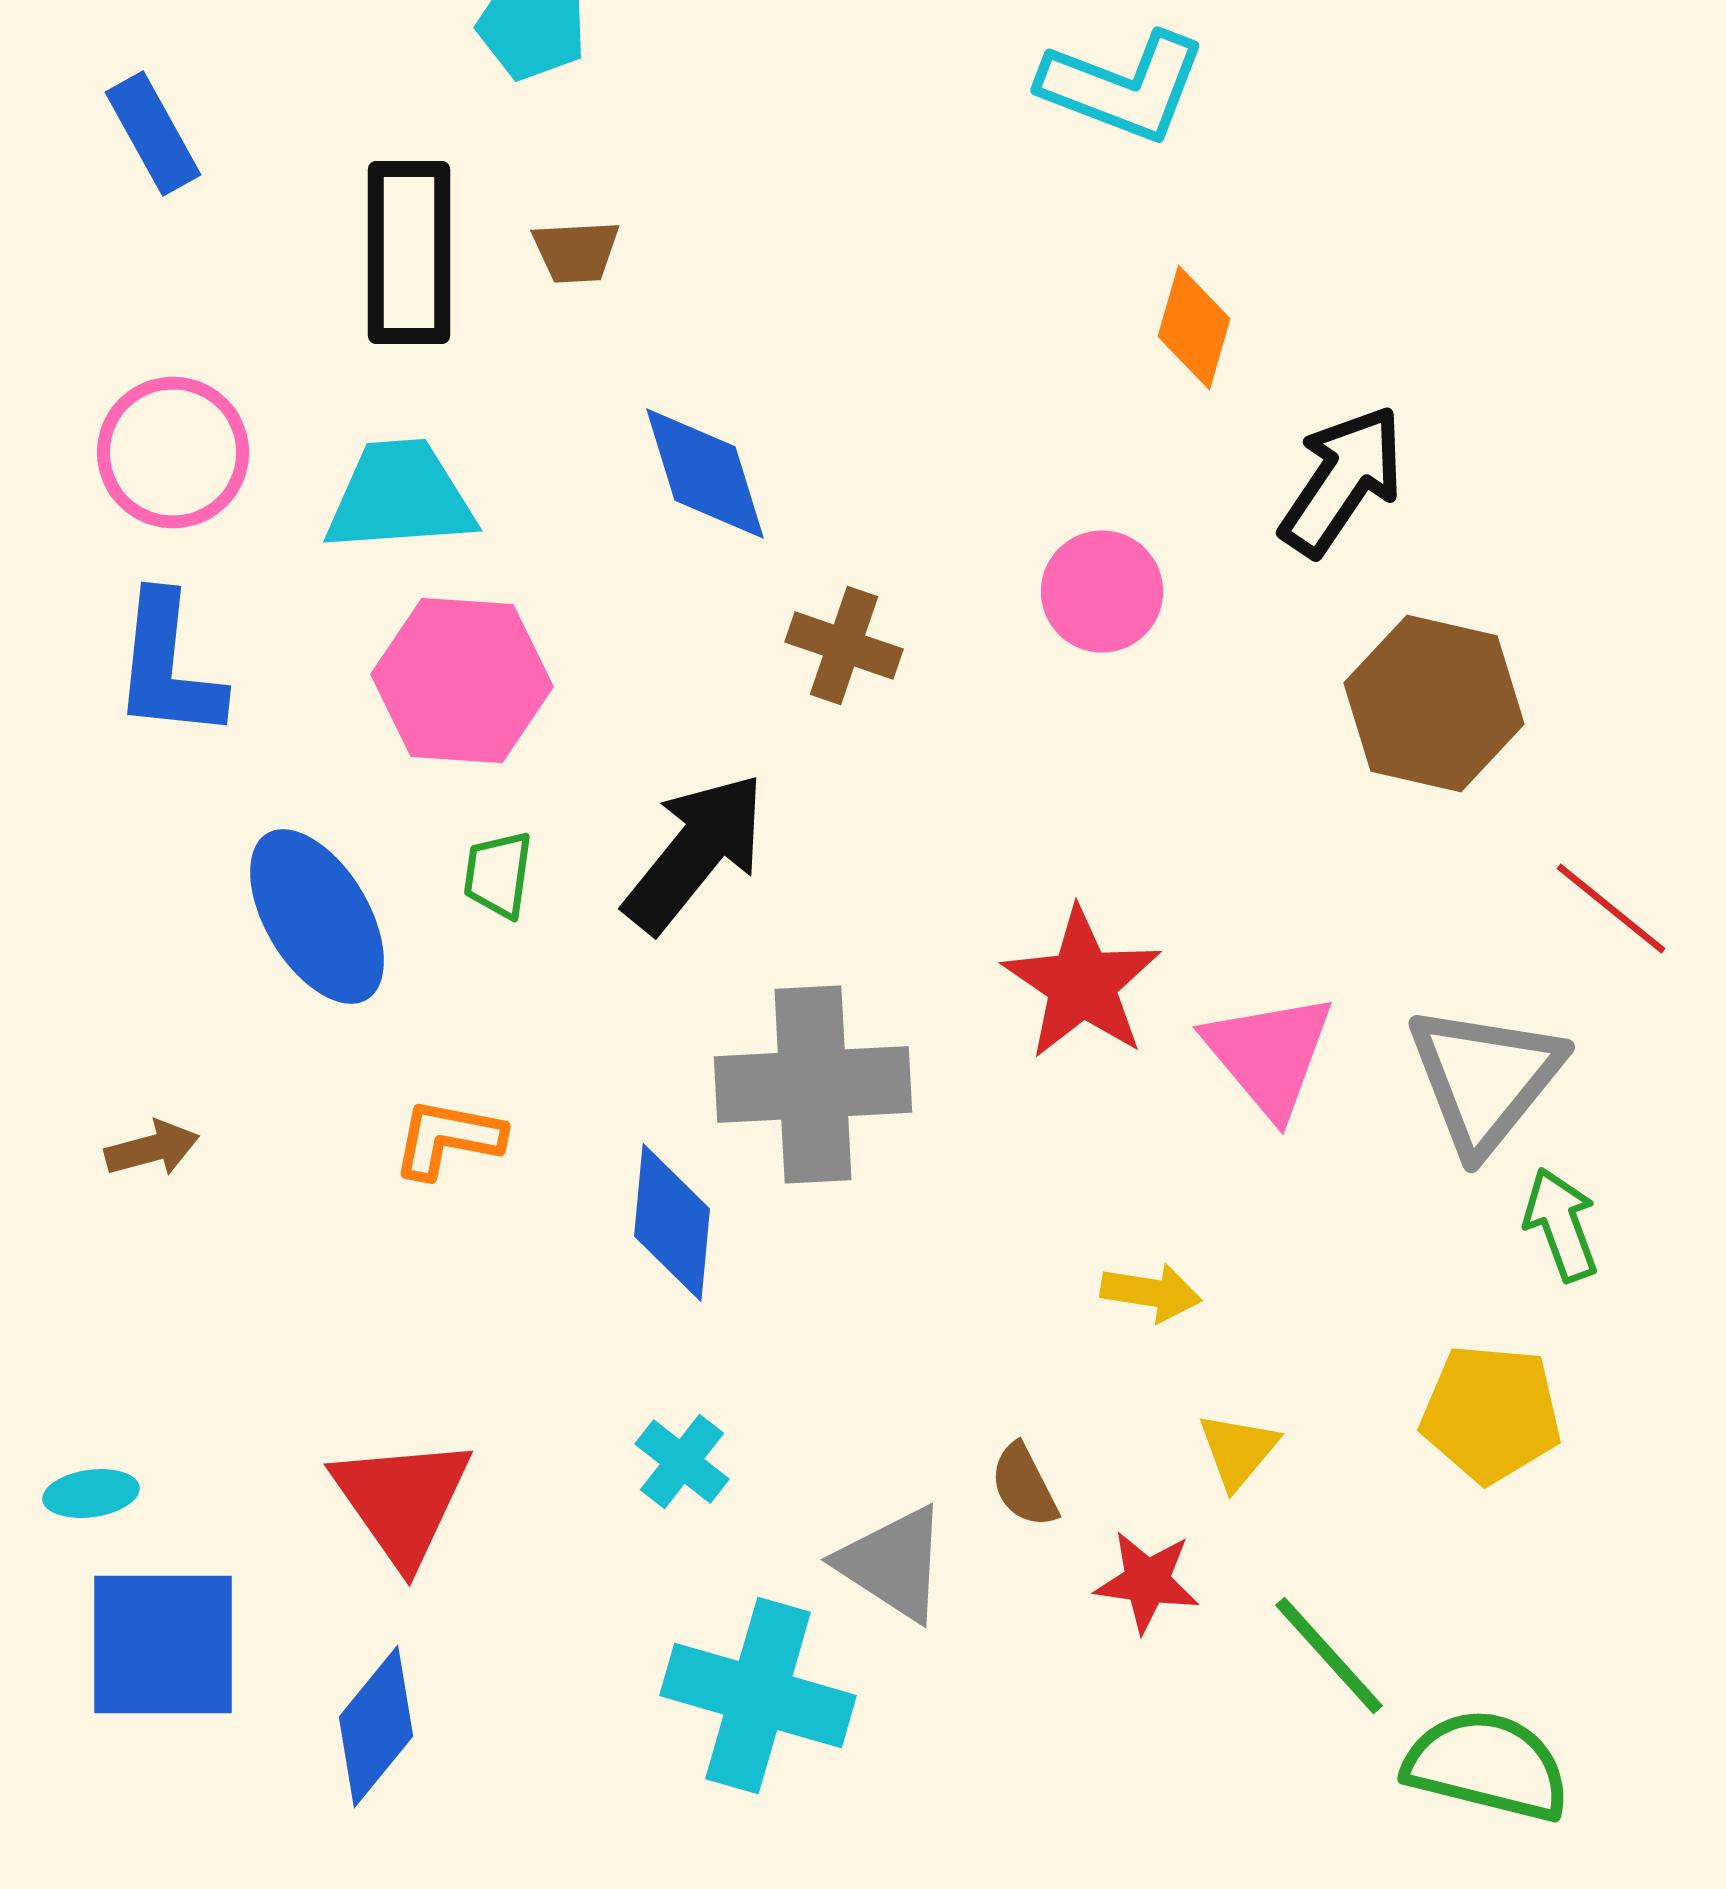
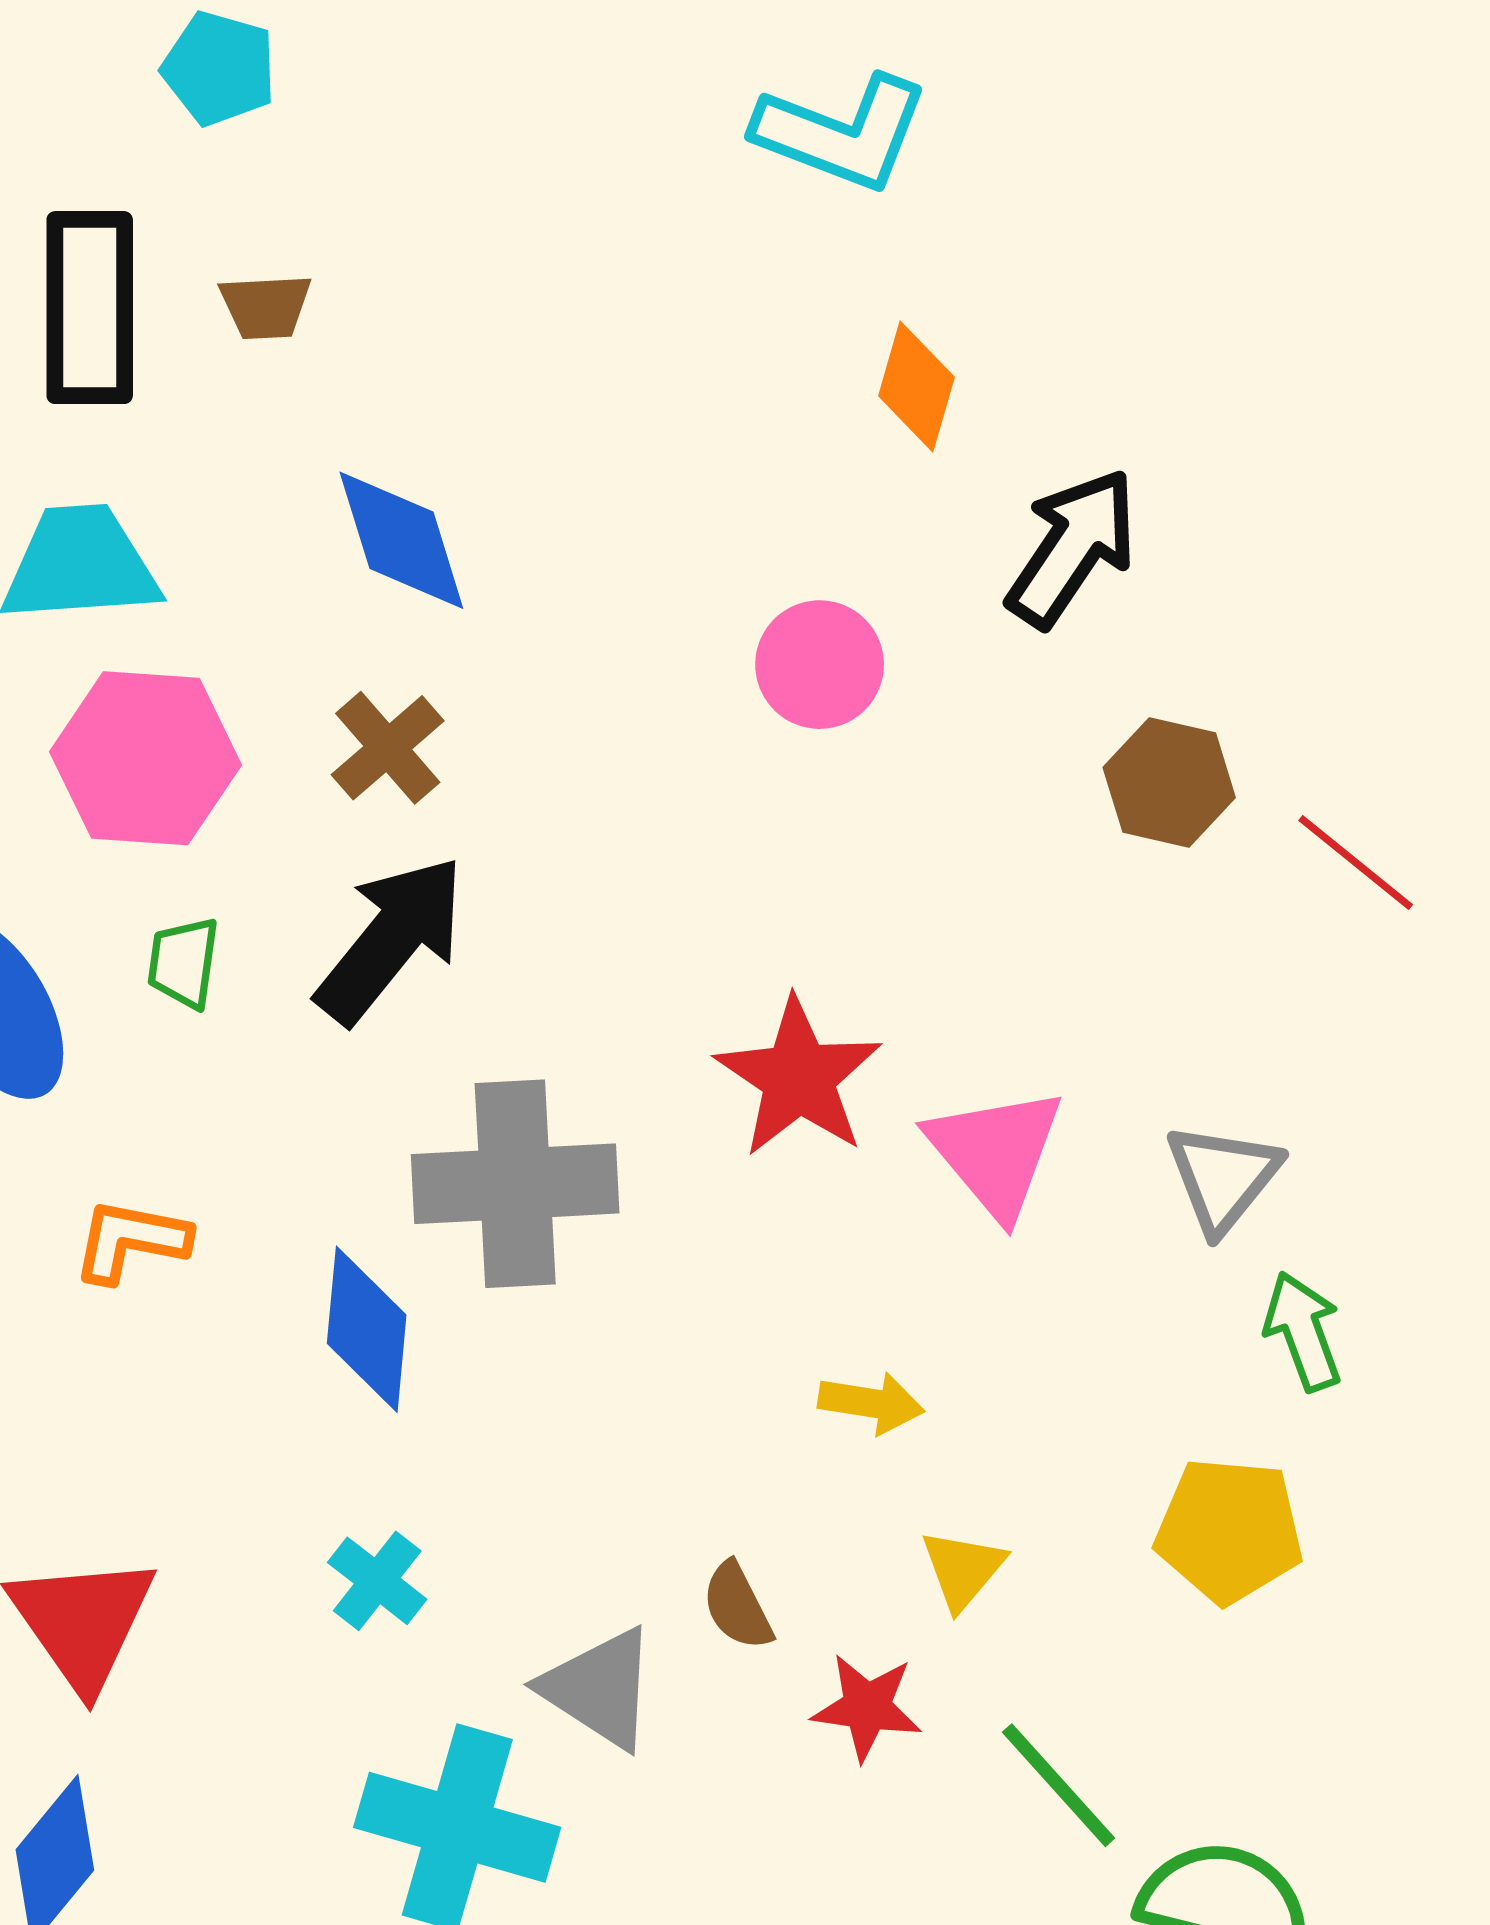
brown cross: (844, 646) -> (388, 748), moved, turned 30
brown hexagon: (1434, 704) -> (1169, 783), size x0.7
red line: (1611, 908) -> (1356, 863), moved
gray triangle: (1485, 1078) -> (1223, 1177), size x0.7

